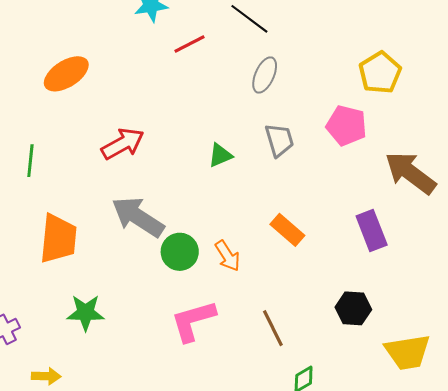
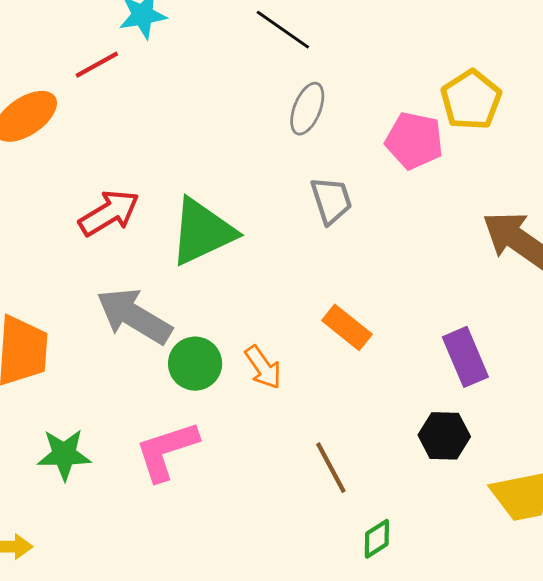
red line: (190, 44) -> (97, 65), moved
pink pentagon: (346, 126) -> (414, 141), moved
green triangle: (220, 155) -> (202, 232), moved, size x2.0
purple rectangle: (372, 230) -> (465, 357), moved
pink L-shape: (193, 321) -> (167, 451), moved

